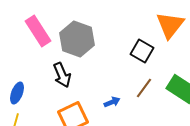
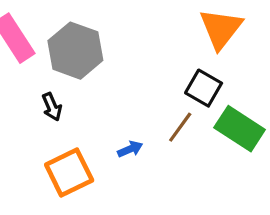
black square: (142, 51) -> (204, 88), moved
black arrow: (62, 75) -> (52, 107), size x0.7

